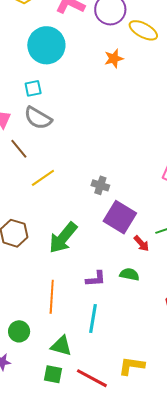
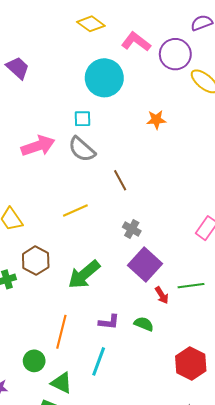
orange star: (114, 58) -> (156, 120), moved
brown line: (19, 149) -> (120, 180), moved
green circle: (19, 331) -> (34, 361), moved

